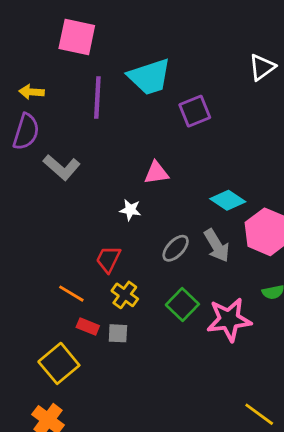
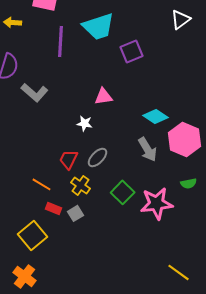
yellow arrow: (32, 92) -> (13, 22), moved
gray ellipse: (176, 248) -> (98, 157), moved
gray square: (118, 333) -> (76, 213), turned -35

